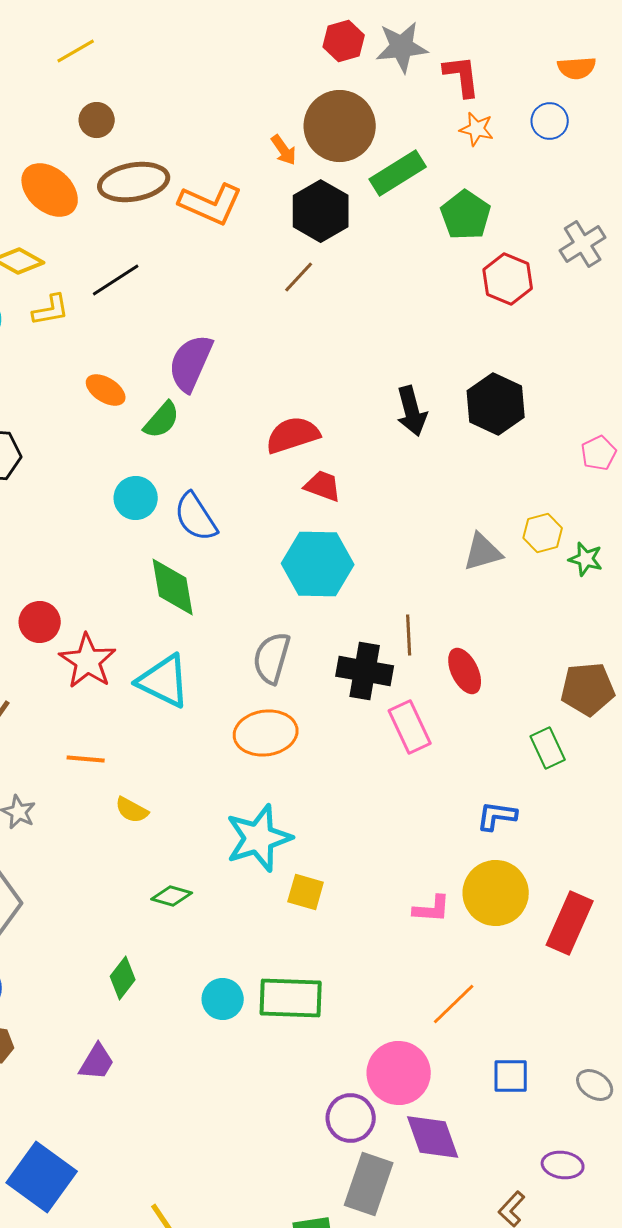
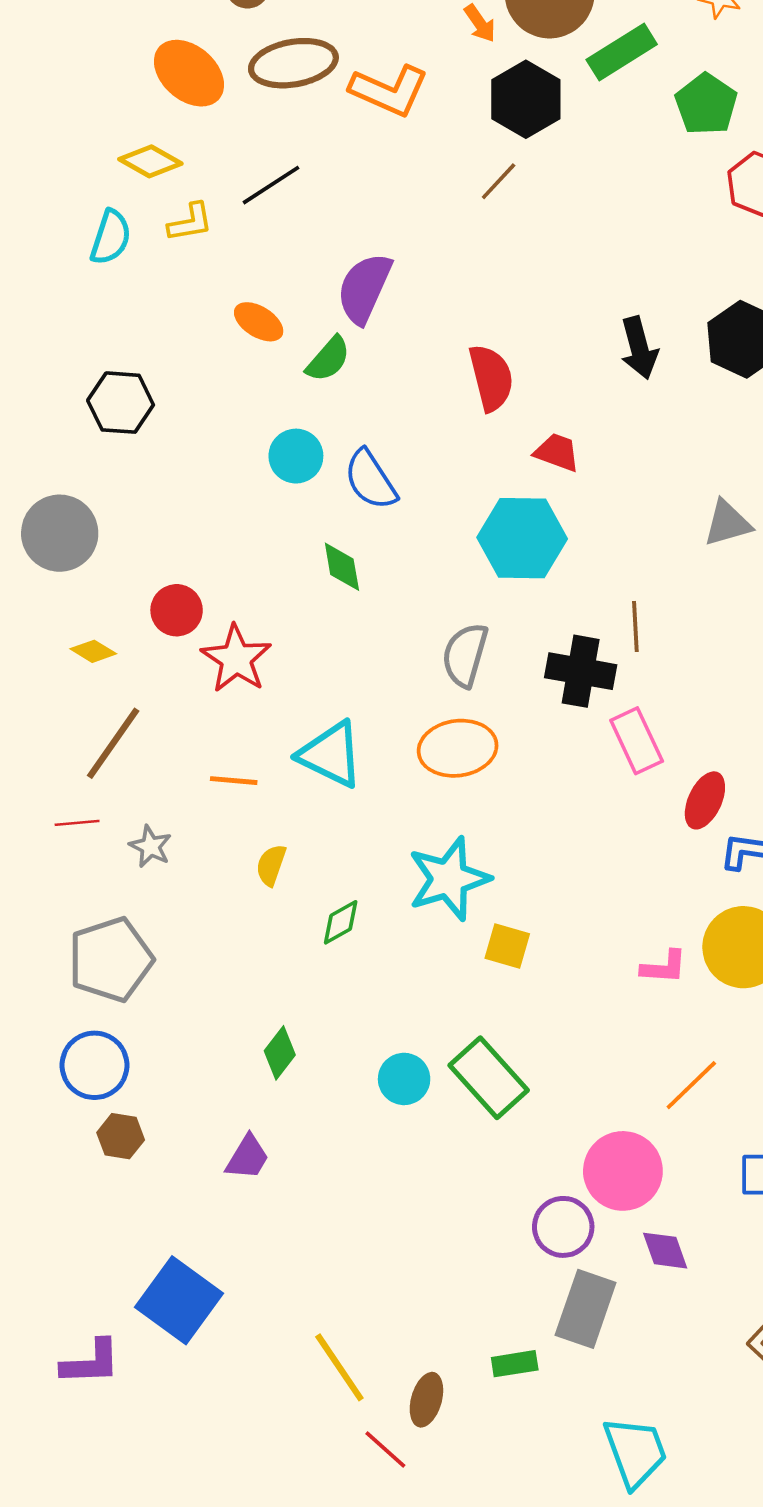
red semicircle: (293, 435) -> (491, 378), turned 94
red trapezoid: (323, 486) -> (557, 452), moved
green diamond: (173, 587) -> (342, 567), size x0.7
red ellipse: (465, 671) -> (705, 800), moved, turned 51
cyan triangle: (164, 681) -> (331, 754), moved
yellow semicircle: (132, 810) -> (271, 865), moved, turned 80
green diamond: (172, 896) -> (341, 922), moved, turned -45
green rectangle: (291, 998) -> (489, 1078), turned 46
purple diamond: (433, 1137) -> (665, 1251), size x0.7

